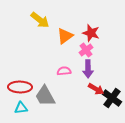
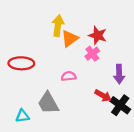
yellow arrow: (40, 20) -> (58, 26), moved, turned -120
purple arrow: (88, 69) -> (119, 74), moved
red ellipse: (20, 87) -> (21, 63), moved

